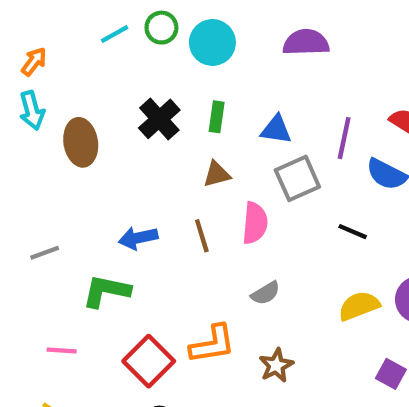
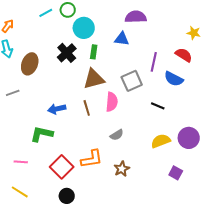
cyan circle: (212, 42) -> (84, 28), moved
blue triangle: (276, 130) -> (122, 39), moved
brown ellipse: (81, 142) -> (30, 64), turned 30
brown triangle: (217, 174) -> (94, 79), size x1.6
gray line: (45, 253) -> (13, 93), moved

